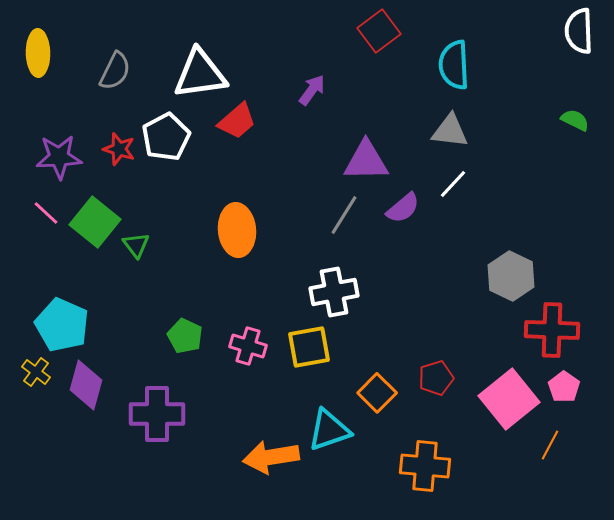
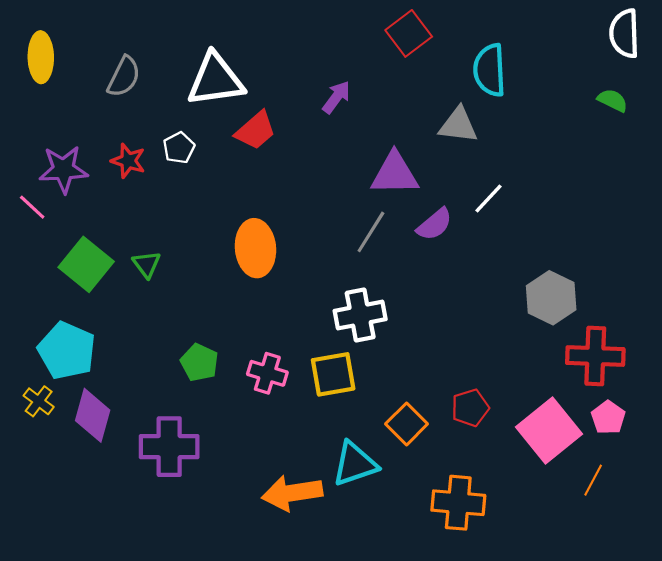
green semicircle: (575, 120) -> (613, 100), moved
gray triangle: (450, 131) -> (458, 125), moved
white pentagon: (166, 137) -> (179, 148), size x0.6
pink line: (46, 213) -> (32, 207), moved
green square: (95, 222) -> (86, 264), moved

